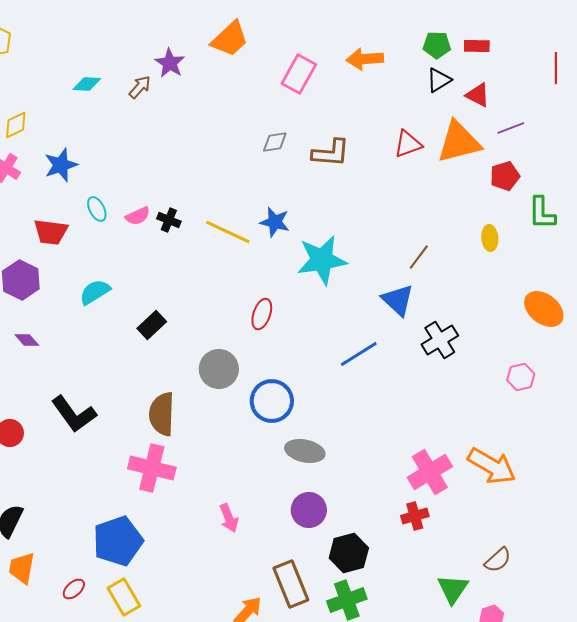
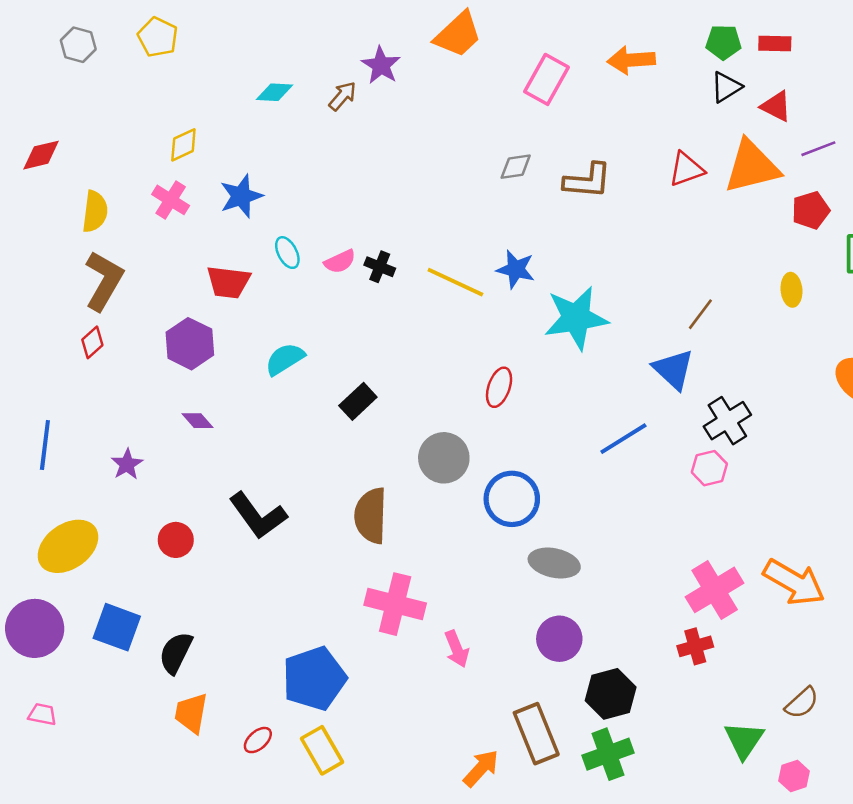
pink hexagon: (521, 377) -> (709, 468), moved
pink cross: (152, 468) -> (395, 604), moved

